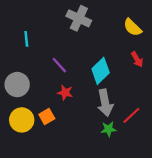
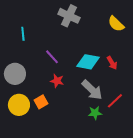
red arrow: (137, 59) -> (112, 63), moved
cyan diamond: (101, 71) -> (88, 62), turned 55
gray arrow: (105, 103) -> (92, 90), turned -35

